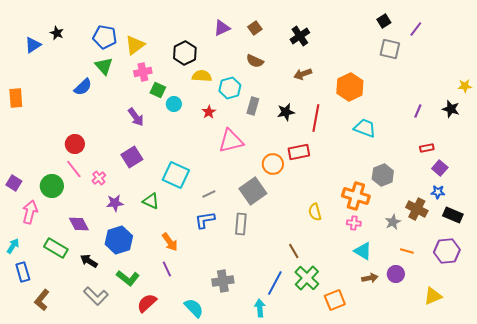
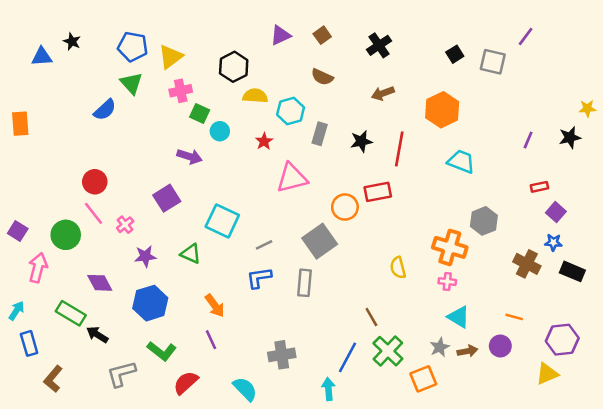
black square: (384, 21) -> (455, 54), moved
blue triangle: (33, 45) -> (42, 57), turned 30
black star: (451, 109) -> (570, 138), turned -30
purple arrow: (136, 117) -> (190, 156), moved, turned -36
gray star: (393, 222) -> (440, 347), moved
purple hexagon: (447, 251) -> (562, 340), moved
black arrow: (89, 261) -> (97, 335), moved
gray L-shape: (96, 296) -> (121, 374), turned 120

